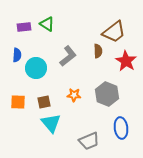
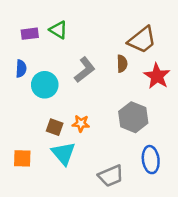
orange star: (74, 95) -> (81, 123), moved
orange square: (18, 102) -> (22, 158), moved
brown square: (44, 102) -> (55, 127), turned 32

